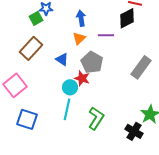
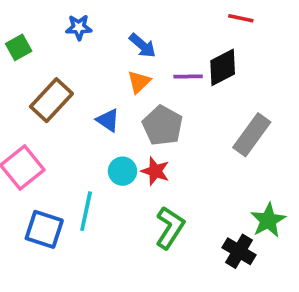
green square: (36, 18) -> (19, 47), moved
blue arrow: (81, 18) -> (143, 46), turned 140
black diamond: (127, 18) -> (223, 67), moved
red star: (82, 78) -> (155, 171), moved
cyan line: (67, 109) -> (86, 211), moved

